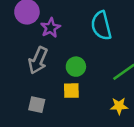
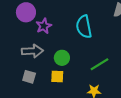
gray arrow: (38, 60) -> (32, 51), turned -120
gray square: (37, 105) -> (29, 77), moved

